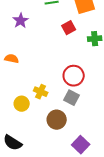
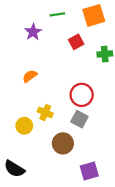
purple star: (21, 21) -> (33, 32), moved
orange semicircle: (12, 59) -> (30, 76), moved, turned -48
purple square: (81, 145) -> (89, 171), turned 30

